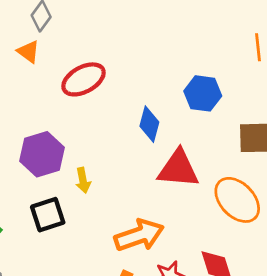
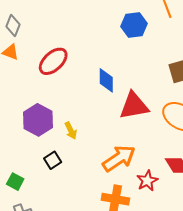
blue hexagon: (203, 93) -> (134, 25), moved
black square: (48, 215) -> (53, 160), size x0.7

